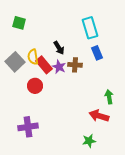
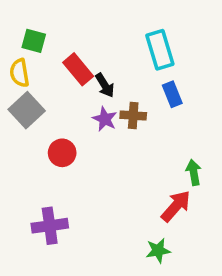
yellow semicircle: (33, 57) -> (19, 73), moved
red rectangle: (44, 65) -> (78, 69), moved
red arrow: (99, 116) -> (176, 206), turned 114

